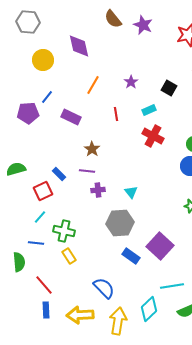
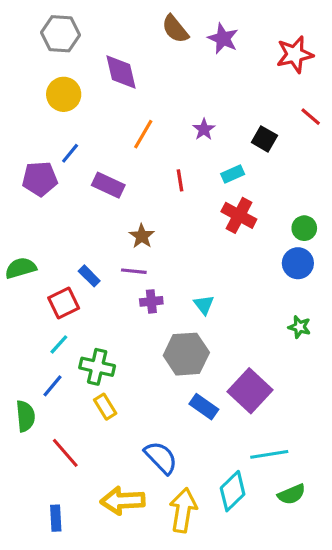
gray hexagon: (28, 22) -> (60, 34), moved
blue line: (36, 243) -> (53, 386), turned -56
blue rectangle: (46, 310) -> (56, 518), moved

